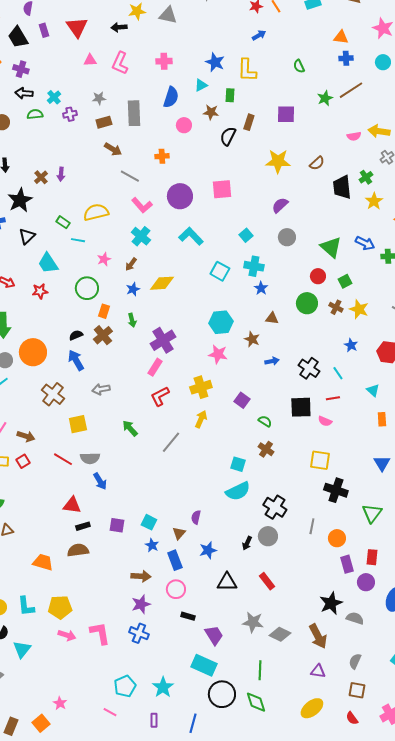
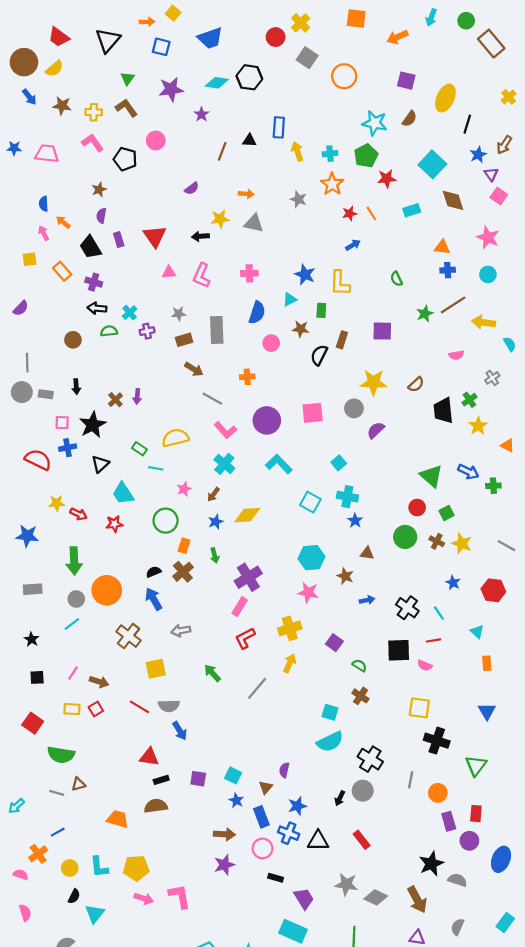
yellow arrow: (379, 131) -> (484, 322), moved
gray circle: (287, 237) -> (354, 408), moved
blue cross: (139, 633) -> (289, 833), moved

